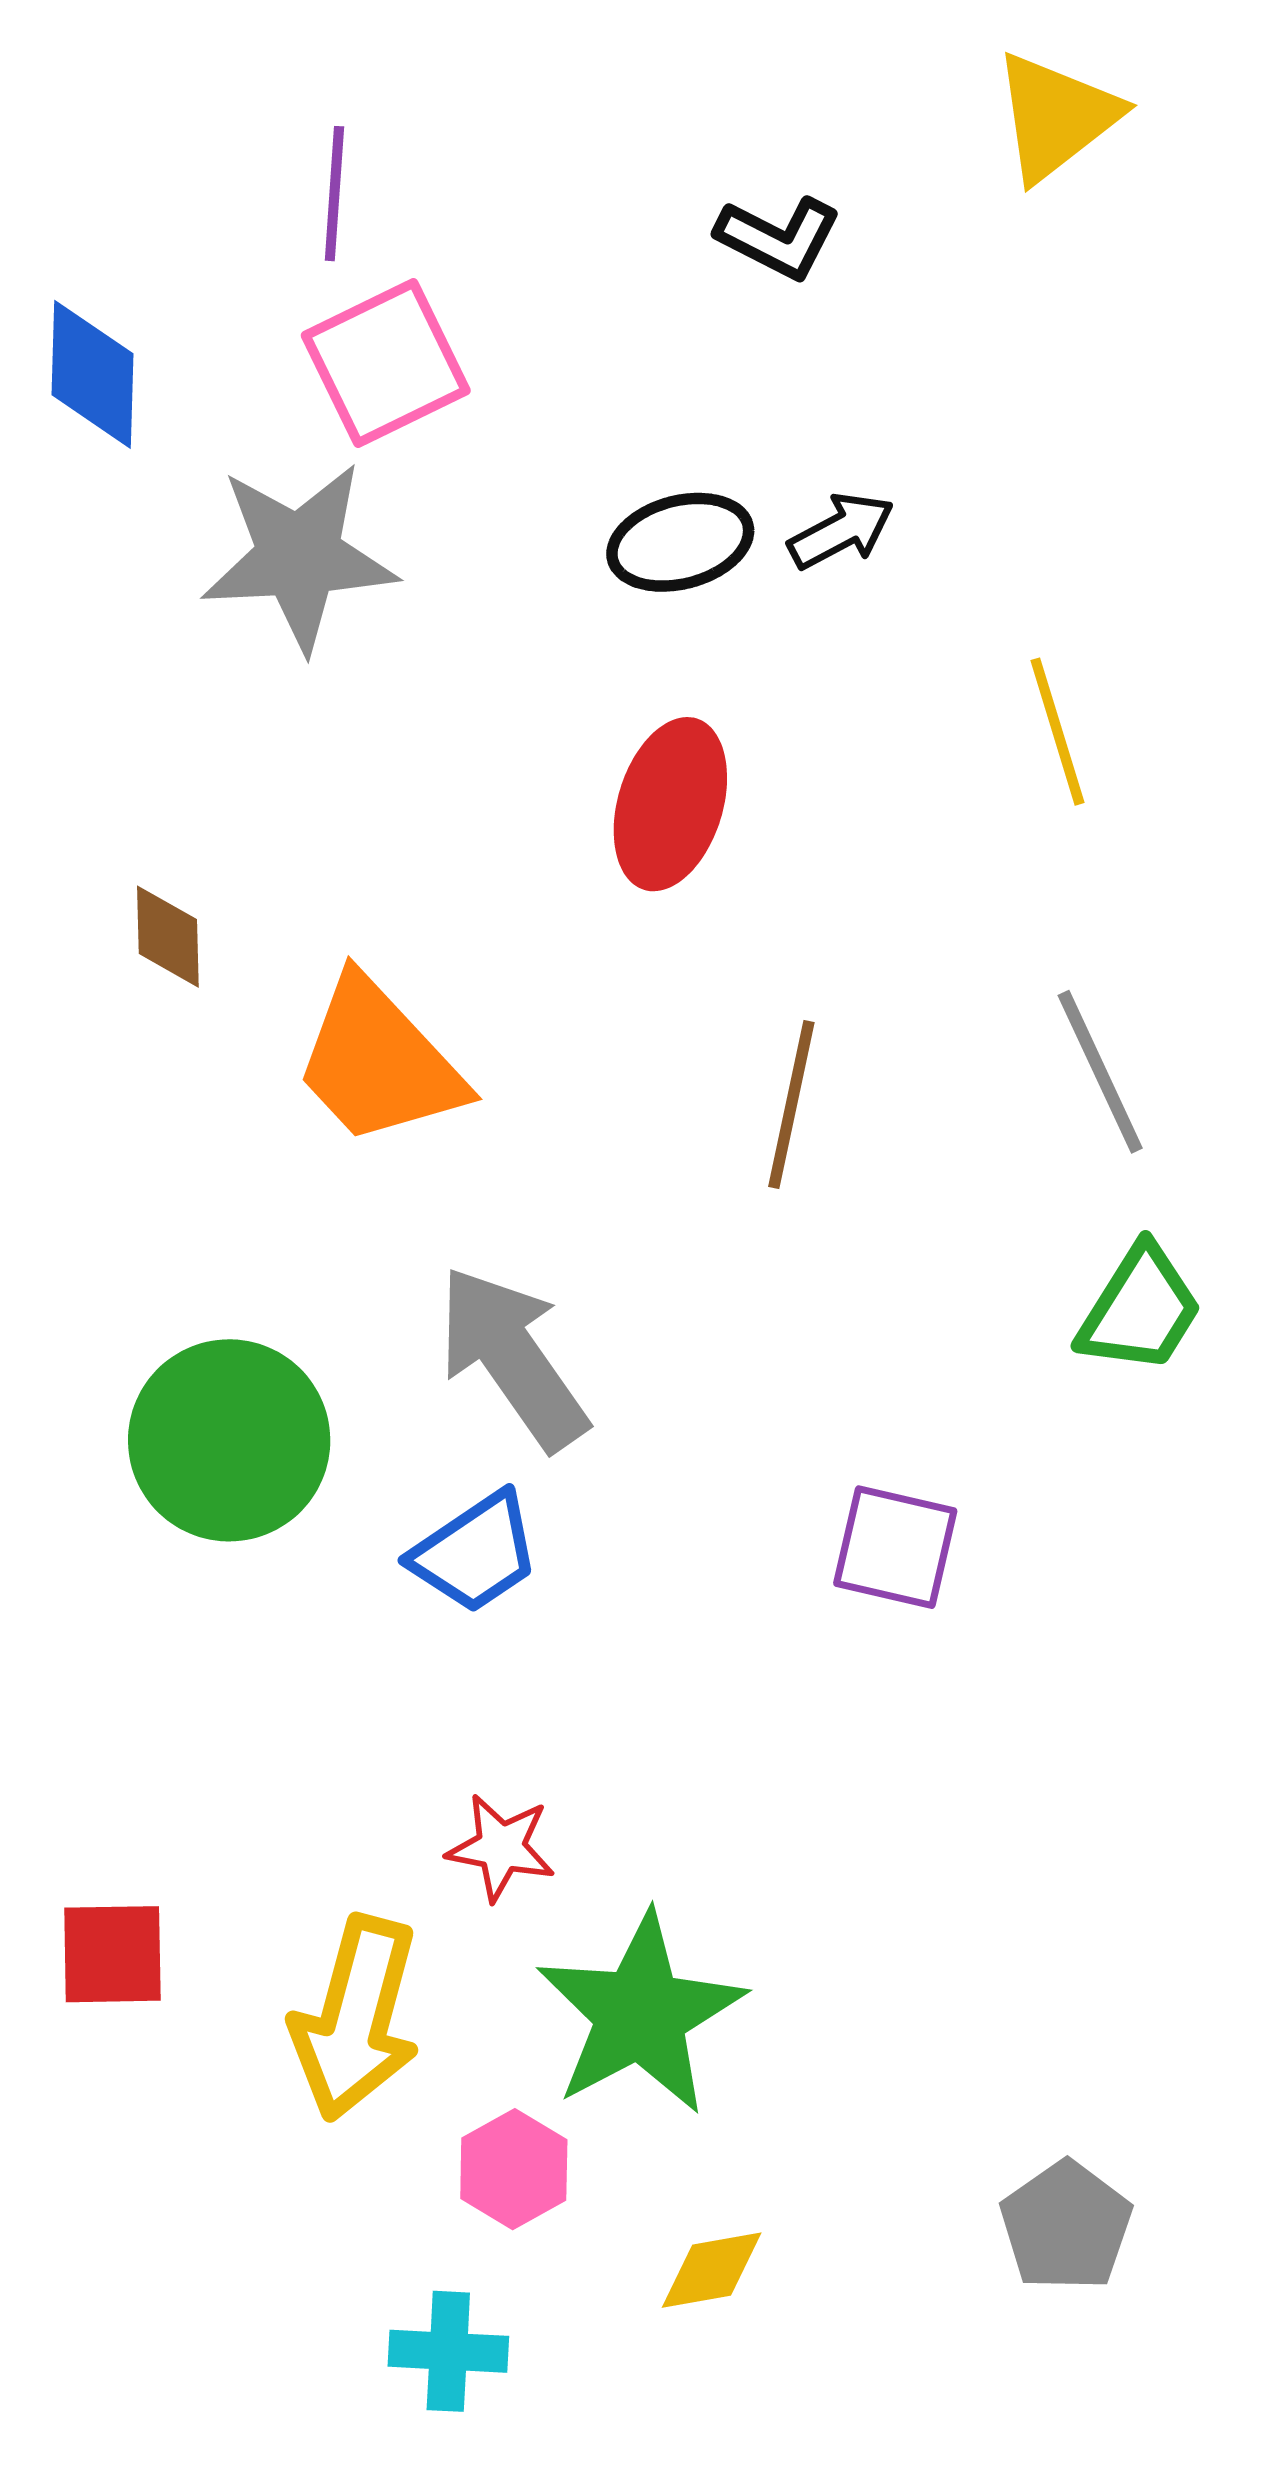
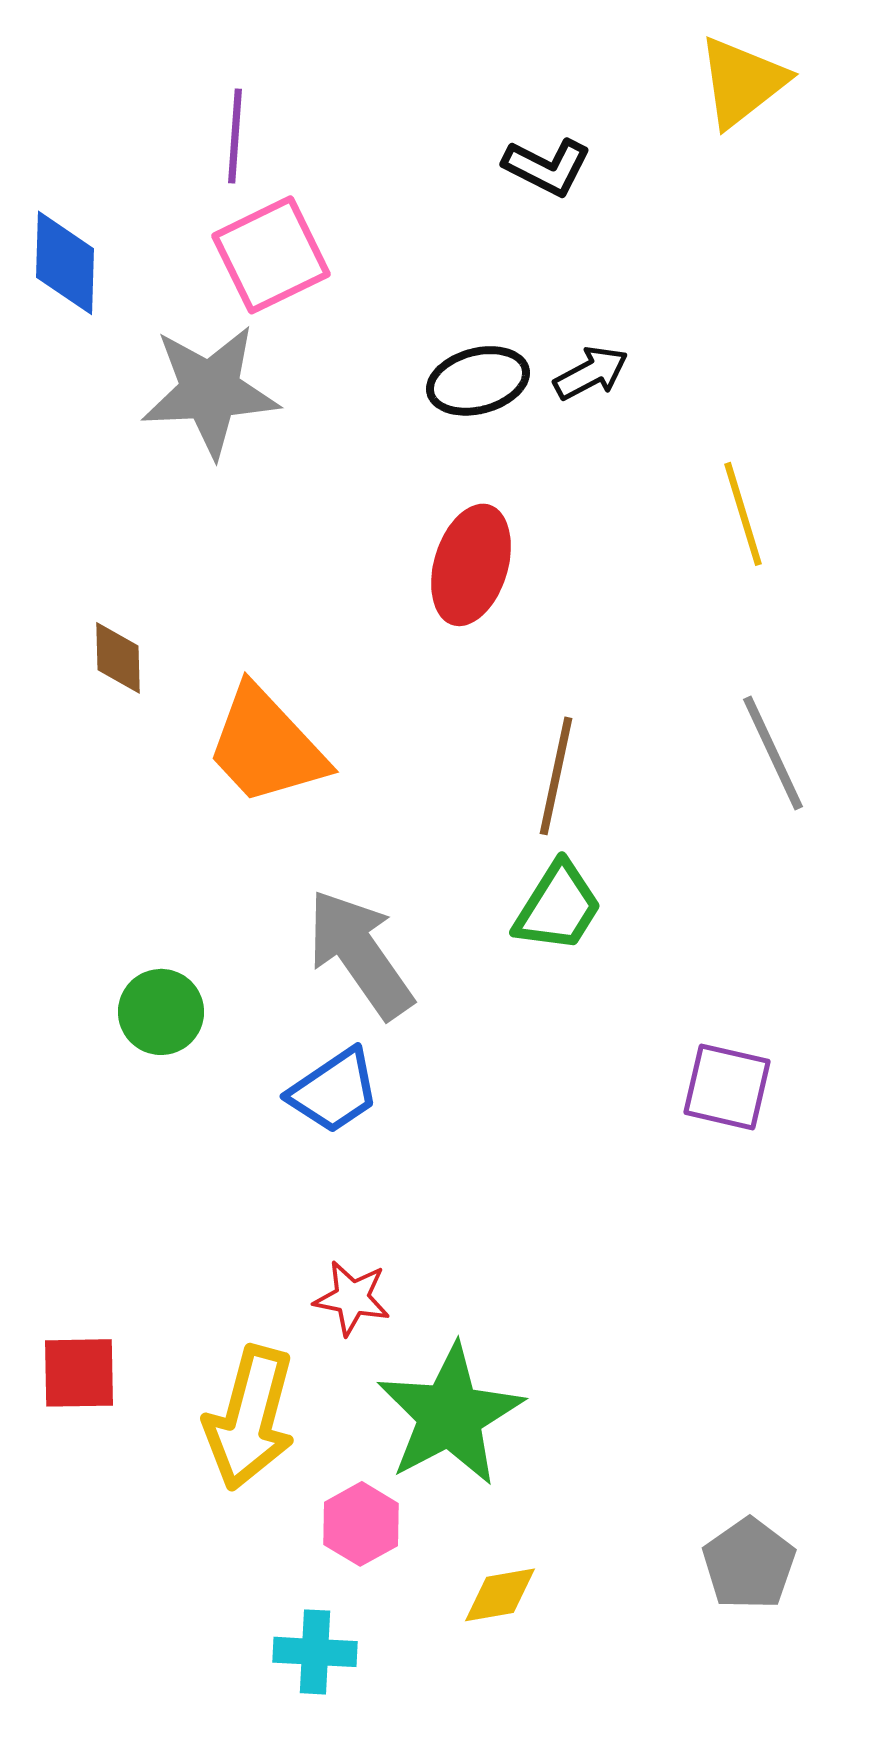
green trapezoid: (1140, 1309) -> (558, 907), moved
green circle: (229, 1440) -> (161, 1012), size x0.6
purple square: (895, 1547) -> (727, 1087), moved

